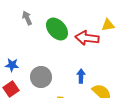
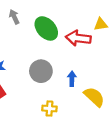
gray circle: (41, 77) -> (41, 71), moved

